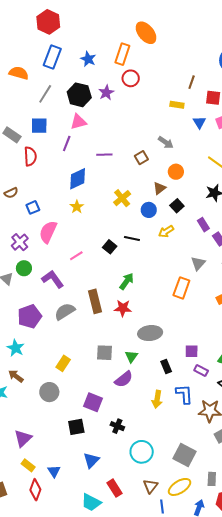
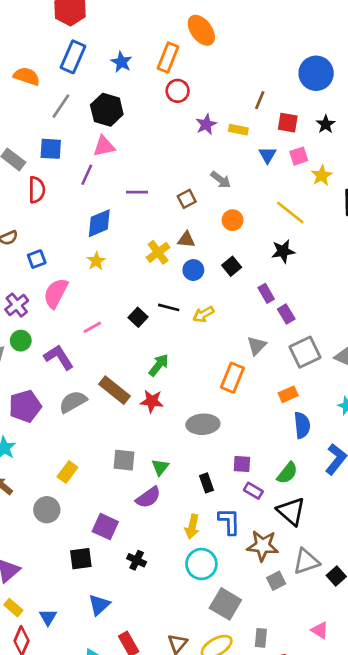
purple star: (106, 93) -> (206, 124), moved
brown triangle: (159, 188) -> (186, 240), moved, turned 40
yellow arrow: (166, 231) -> (203, 314), moved
brown rectangle: (95, 301) -> (115, 390), turned -40
gray ellipse: (150, 333) -> (203, 424), moved
cyan circle: (142, 452) -> (201, 564), moved

